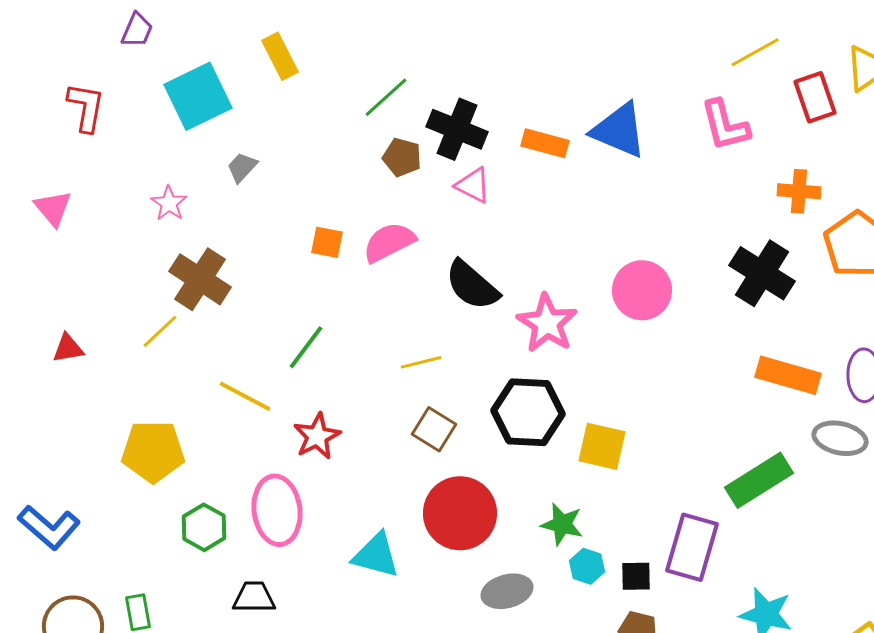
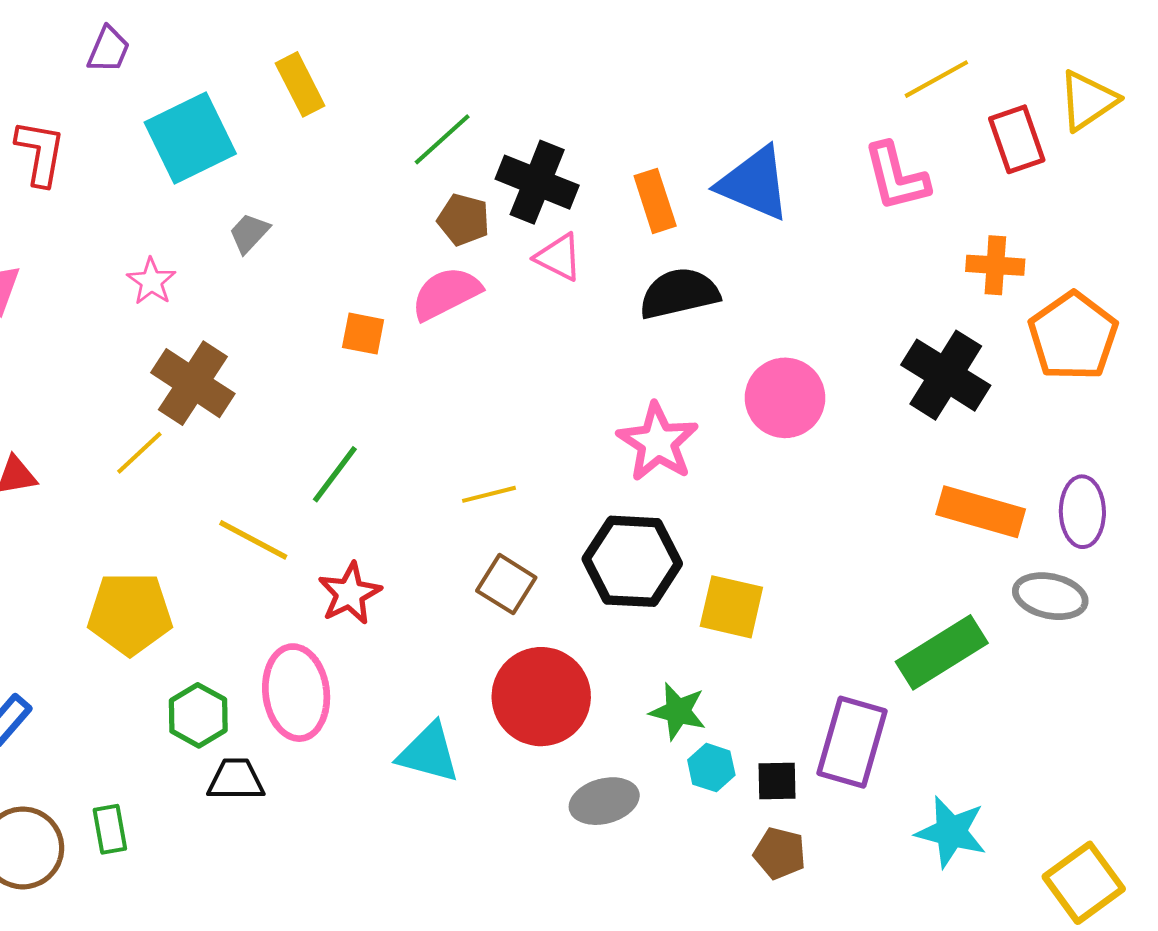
orange rectangle: (545, 143) -> (655, 201), turned 57
pink semicircle: (389, 242) -> (446, 293), moved
black semicircle: (472, 285) -> (679, 293), moved, turned 126
black trapezoid: (254, 597) -> (236, 780), moved

